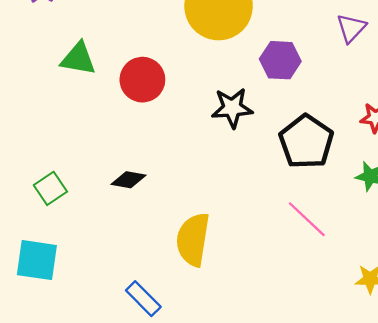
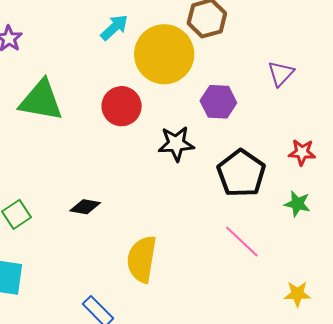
green triangle: (78, 59) -> (41, 101), size x1.4
red circle: (142, 80) -> (122, 106), moved

